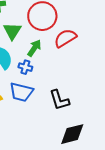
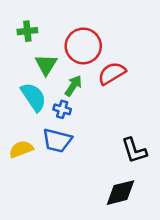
black L-shape: (59, 100) -> (134, 150), moved

